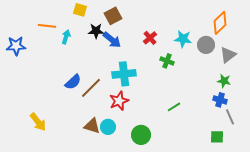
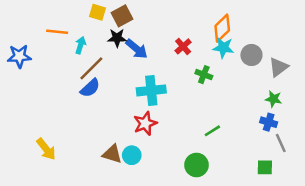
brown square: (113, 16) -> (122, 16), moved
orange diamond: (220, 23) -> (222, 28), moved
blue semicircle: (73, 82) -> (90, 88), moved
brown line: (91, 88) -> (91, 68), moved
green circle: (141, 135) -> (196, 165), moved

